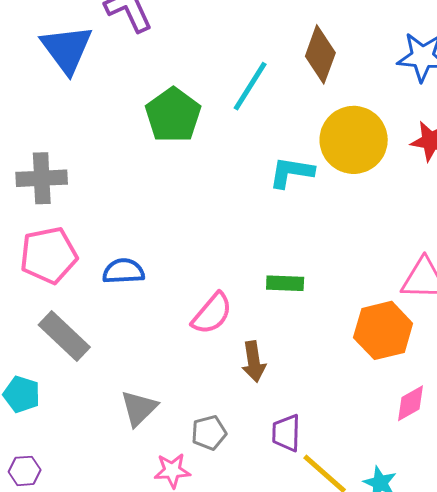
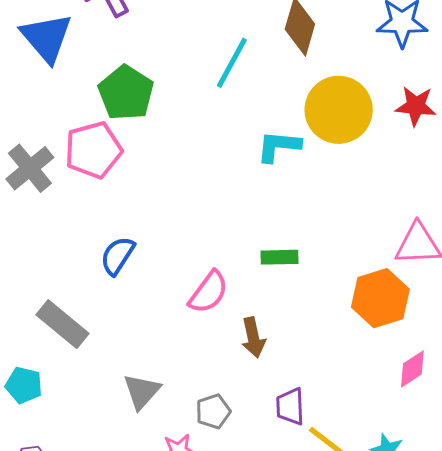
green pentagon: (173, 115) -> (126, 93), moved
gray cross: (42, 178) -> (30, 168), turned -33
pink pentagon: (49, 255) -> (93, 150), moved
blue semicircle: (123, 271) -> (117, 256), turned -51

